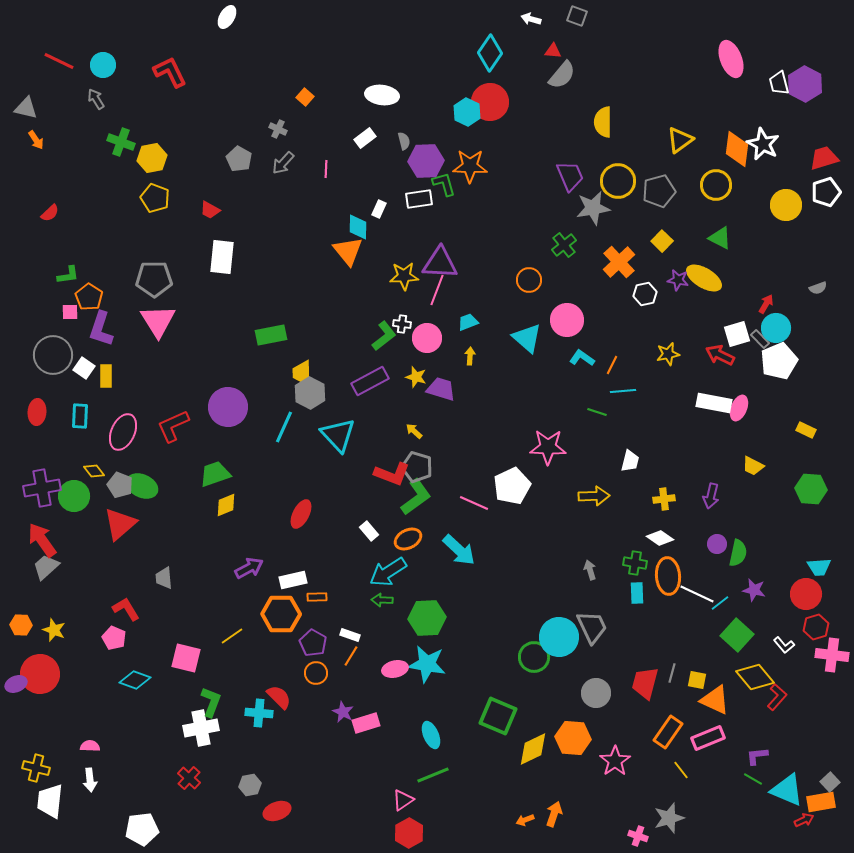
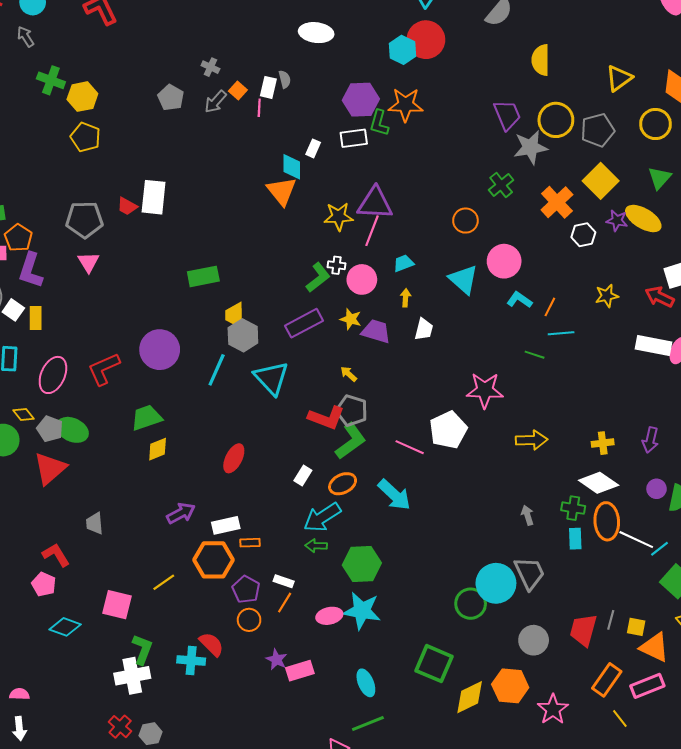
orange square: (305, 97) -> (238, 90), moved
white rectangle: (365, 138) -> (268, 87), moved, turned -40
gray semicircle: (404, 141) -> (285, 79), moved
green L-shape: (444, 184) -> (379, 123), turned -148
red trapezoid: (210, 210) -> (127, 206), moved
green triangle: (720, 238) -> (660, 178), turned 45
yellow square: (662, 241) -> (601, 181), size x1.6
pink triangle: (158, 321) -> (89, 262), size x0.6
white trapezoid: (630, 461) -> (424, 329), moved
white rectangle: (369, 531) -> (303, 476), turned 72
white diamond: (660, 538) -> (599, 483), size x1.4
gray hexagon: (250, 785) -> (150, 734), moved

